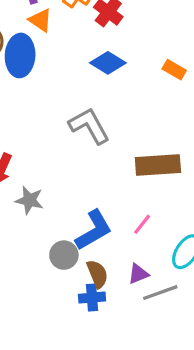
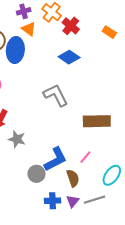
orange rectangle: (174, 70) -> (109, 32), moved
brown semicircle: (97, 274) -> (73, 178), moved
purple triangle: (138, 274) -> (73, 201), moved, turned -32

